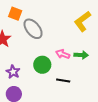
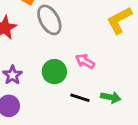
green arrow: (81, 55) -> (111, 97), moved

